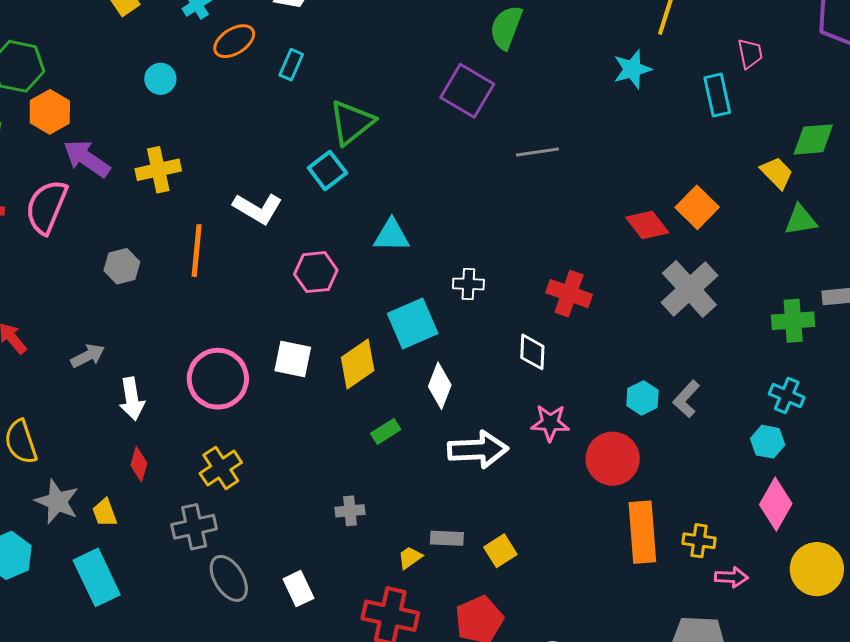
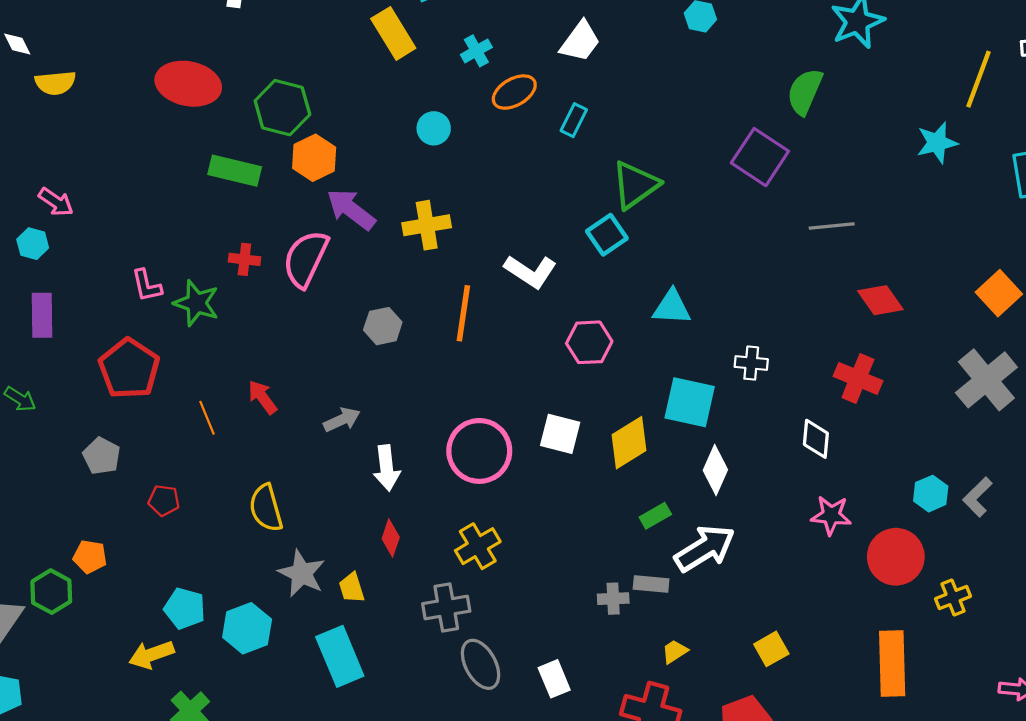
red diamond: (647, 225) -> (880, 300), moved
cyan square: (413, 323) -> (690, 402), turned 33
white arrow: (478, 450) -> (705, 548), moved, turned -32
orange rectangle: (642, 532) -> (892, 664), moved
gray rectangle: (447, 538) -> (651, 584), moved
yellow cross: (699, 541) -> (953, 598), moved, turned -32

